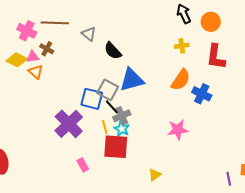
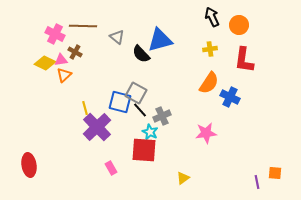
orange triangle: (36, 72) -> (64, 75), turned 35
blue triangle: (132, 80) -> (160, 40), moved
gray cross: (122, 116) -> (162, 116), moved
yellow line: (105, 127) -> (85, 108), moved

